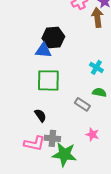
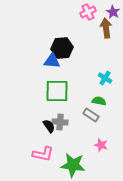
green semicircle: (99, 92) -> (99, 101), moved
gray cross: (52, 138) -> (60, 122), moved

